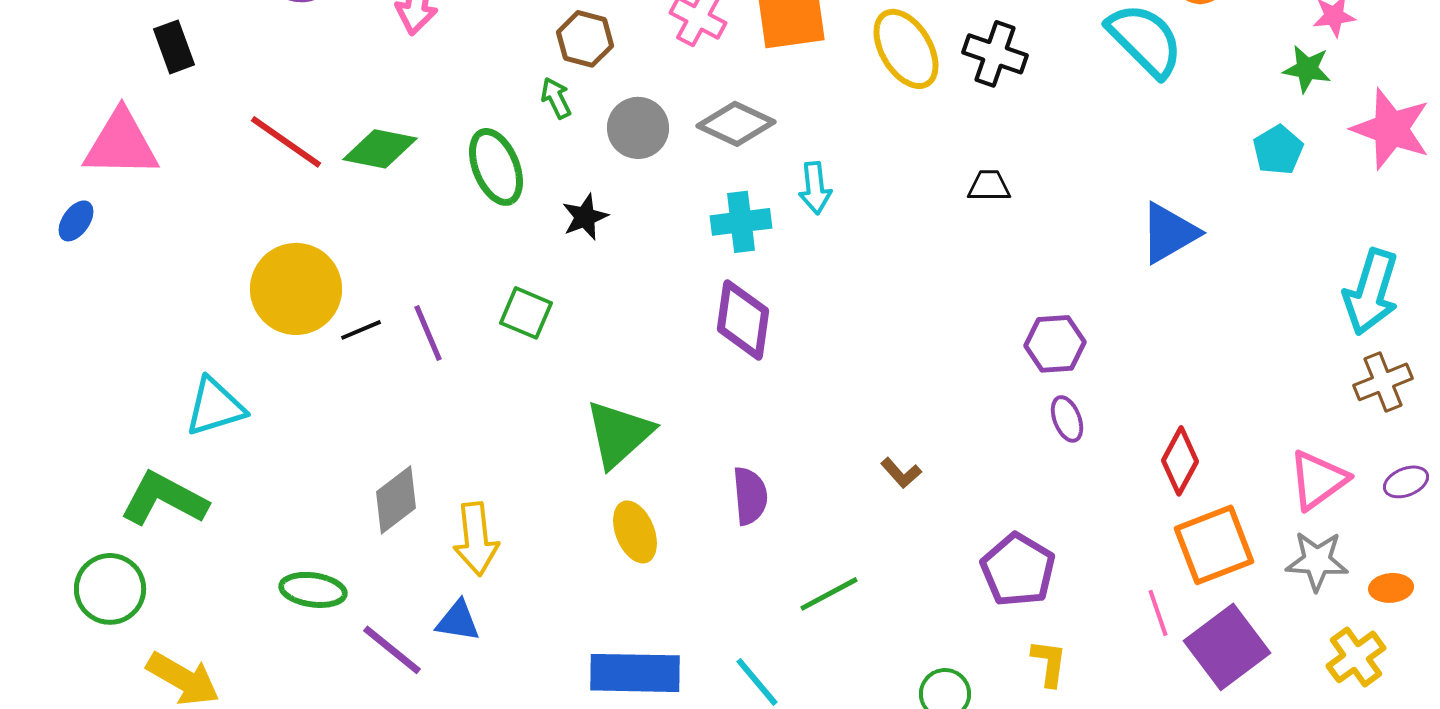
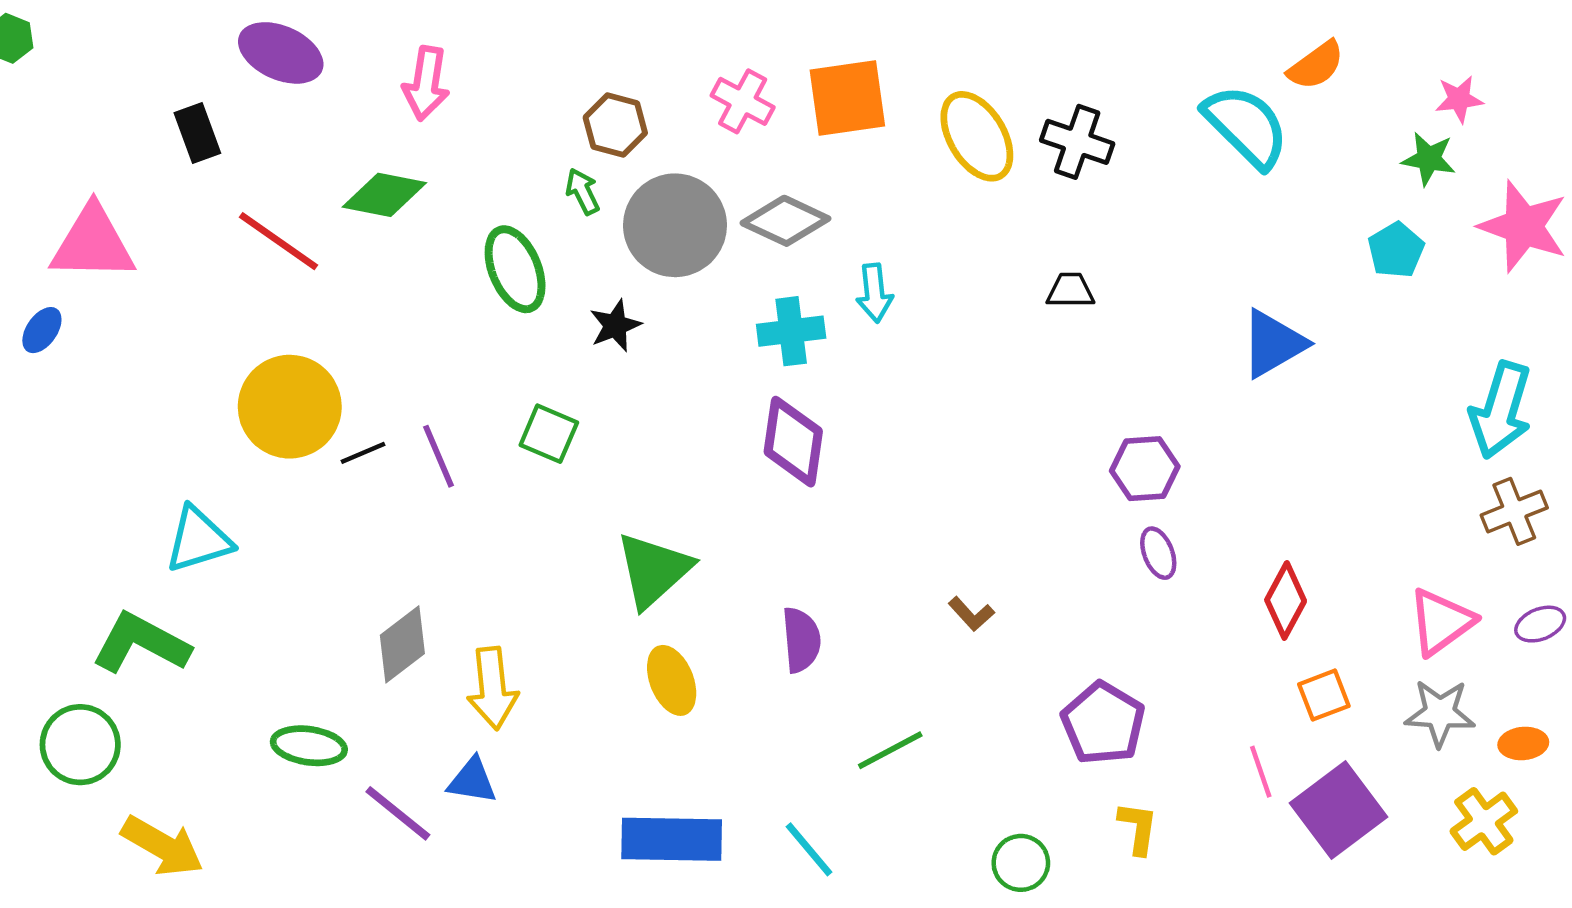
black rectangle: (174, 47) -> (197, 133), moved
gray circle: (638, 128) -> (675, 225), size x1.5
green diamond: (380, 149) -> (384, 195), moved
orange square: (1214, 545) -> (1324, 695), size x0.6

